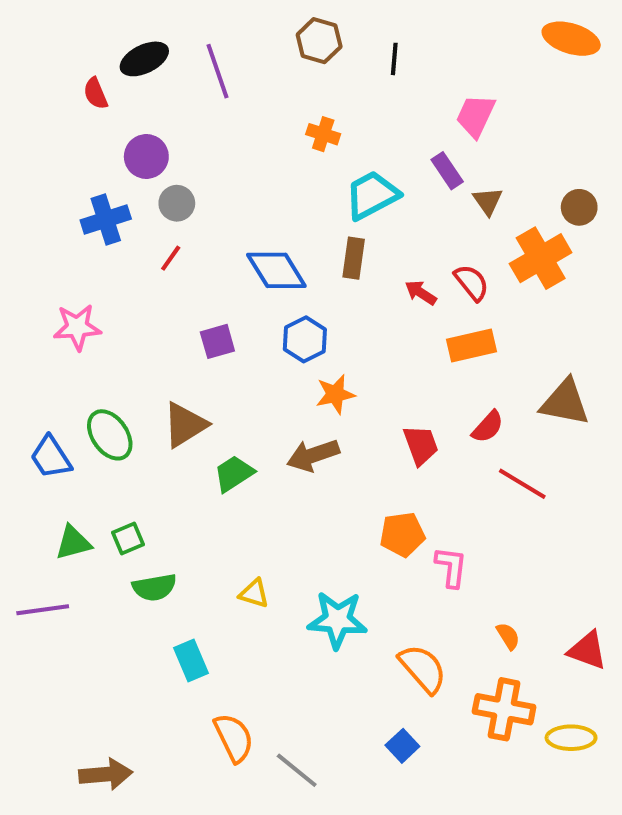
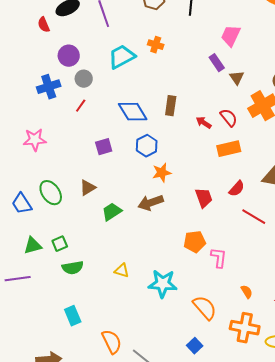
cyan trapezoid: (372, 195) -> (122, 57), moved
brown triangle: (185, 425) -> (88, 188), size x0.7
cyan rectangle: (191, 661) -> (73, 316), moved

